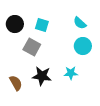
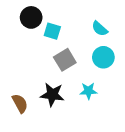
black circle: (15, 24) -> (31, 17), moved
gray square: (32, 47) -> (65, 60), moved, turned 30

